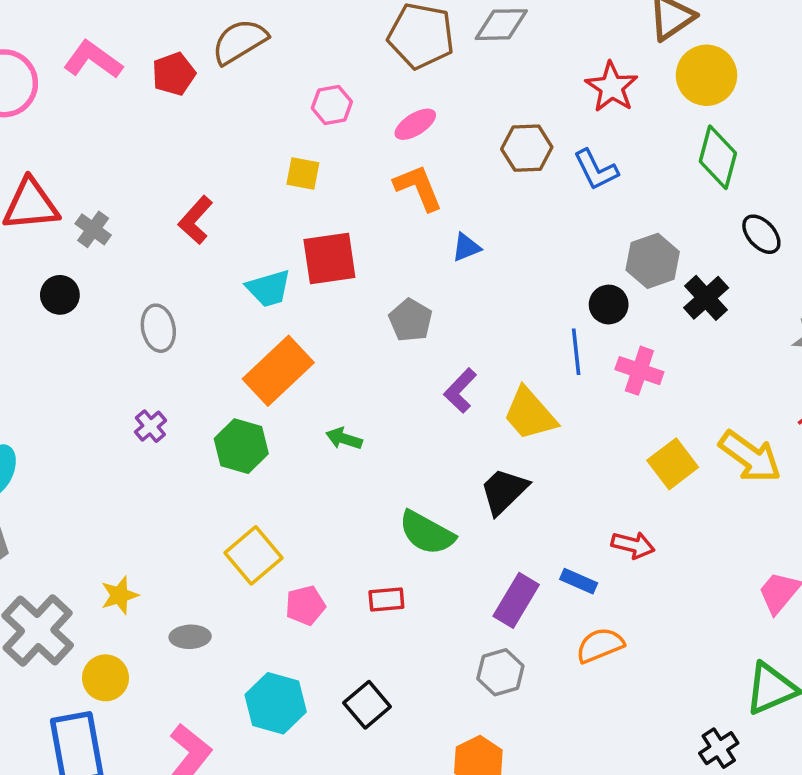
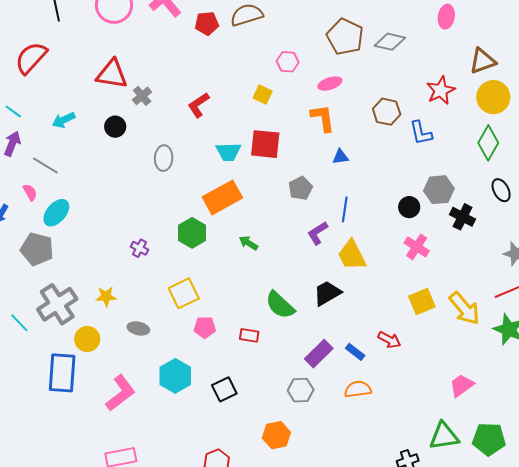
black cross: (706, 298) -> (463, 217), turned -35
blue line: (576, 352) -> (345, 209), moved
purple cross: (150, 426) -> (139, 248), moved, turned -36

